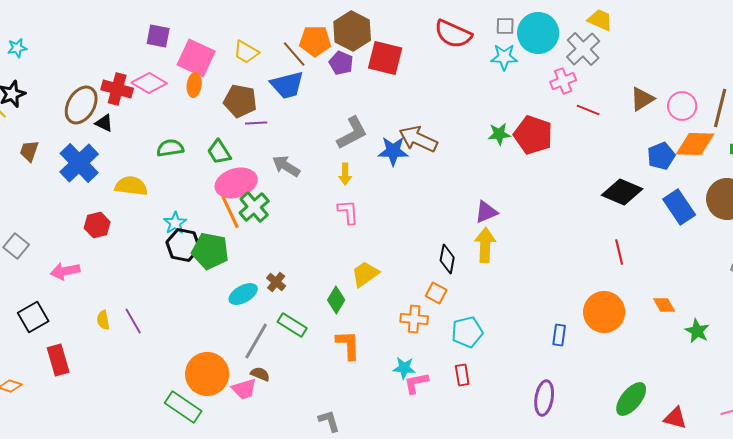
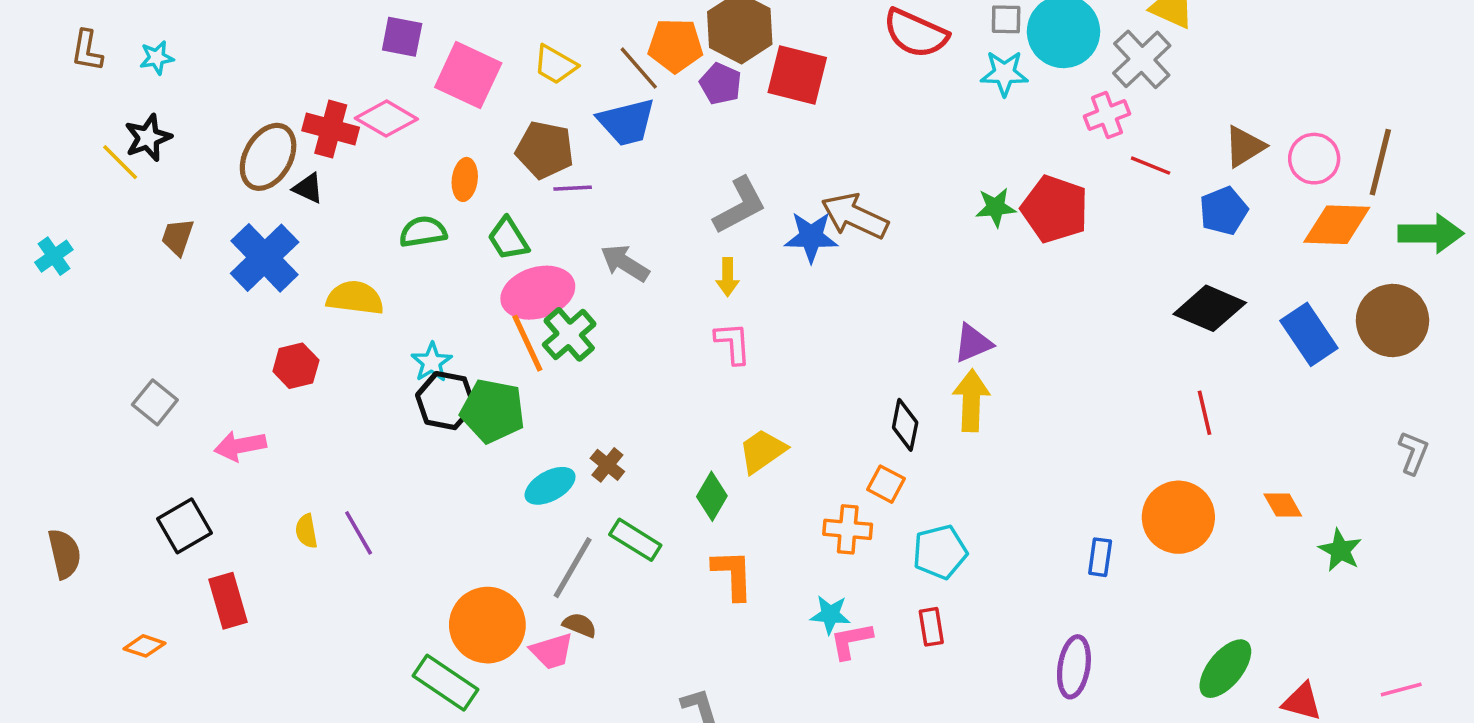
orange ellipse: (194, 85) -> (465, 179), moved
blue pentagon: (661, 156) -> (1224, 211), moved

